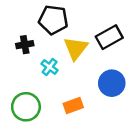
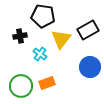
orange rectangle: (73, 106) -> (47, 83), moved

